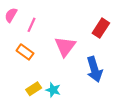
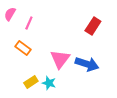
pink triangle: (65, 46) -> (60, 59), moved
blue arrow: (94, 69) -> (87, 64), turned -55

